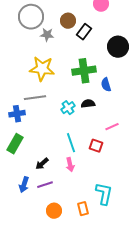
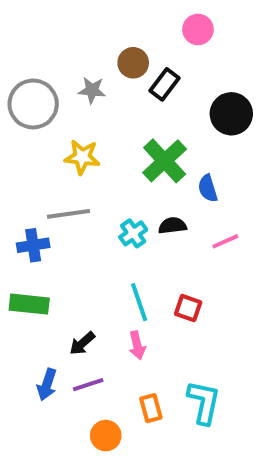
gray circle: (31, 17) -> (33, 104), moved
yellow star: (42, 69) -> (82, 157), size x0.7
green cross: (84, 71) -> (165, 161), turned -35
pink line: (112, 127) -> (225, 241), moved
green rectangle: (15, 144) -> (29, 304), turned 66
orange rectangle: (83, 209) -> (151, 408), moved

